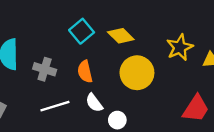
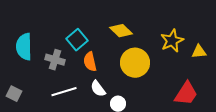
cyan square: (82, 31) -> (77, 40), moved

